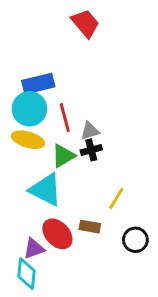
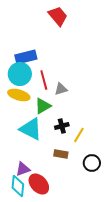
black cross: (91, 150) -> (62, 126), moved
red ellipse: (57, 234) -> (39, 184), moved

